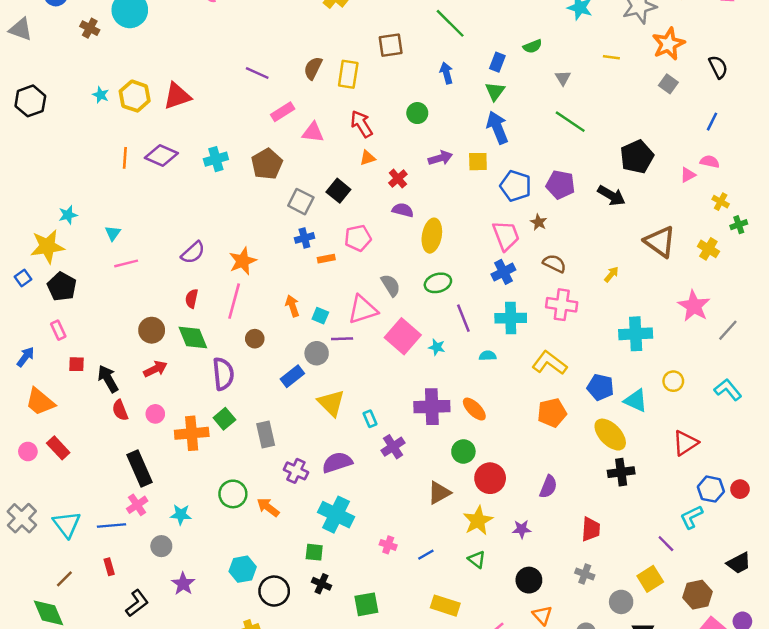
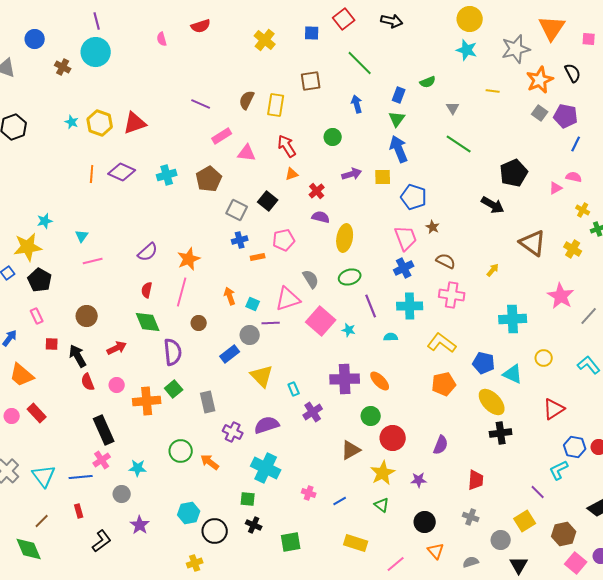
black semicircle: (718, 67) -> (573, 73), moved
purple pentagon: (560, 185) -> (566, 116), moved
brown circle: (152, 330) -> (87, 316), moved

